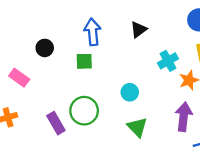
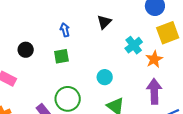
blue arrow: (93, 32) -> (65, 30), size x0.6

